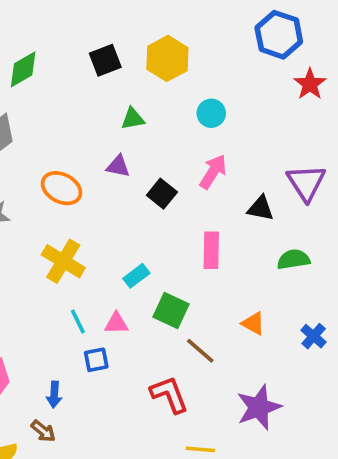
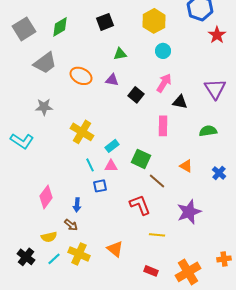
yellow hexagon: (167, 58) -> (154, 21), moved
orange ellipse: (61, 188) -> (81, 76), moved
black triangle: (261, 208) -> (180, 102), moved
cyan rectangle: (136, 276) -> (112, 146), moved

